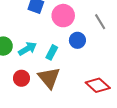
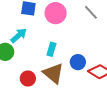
blue circle: (77, 40) -> (78, 62), moved
cyan arrow: (27, 49) -> (19, 35), moved

